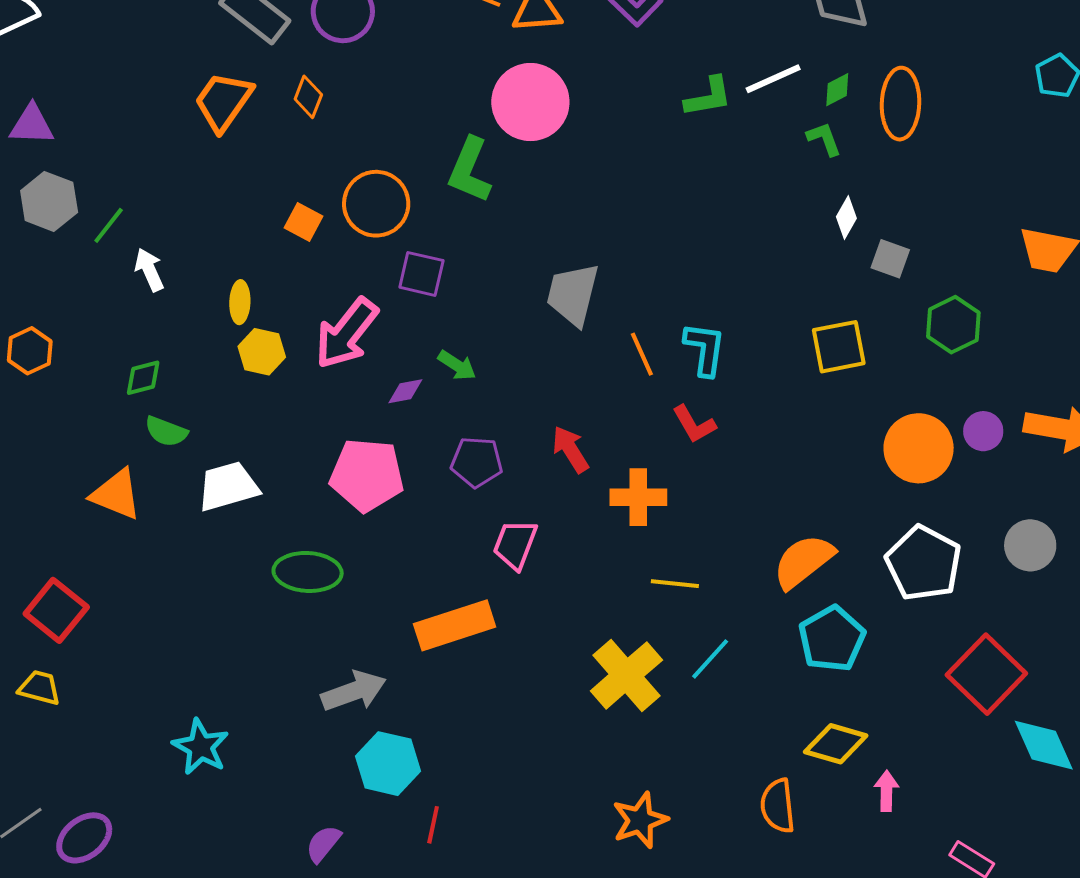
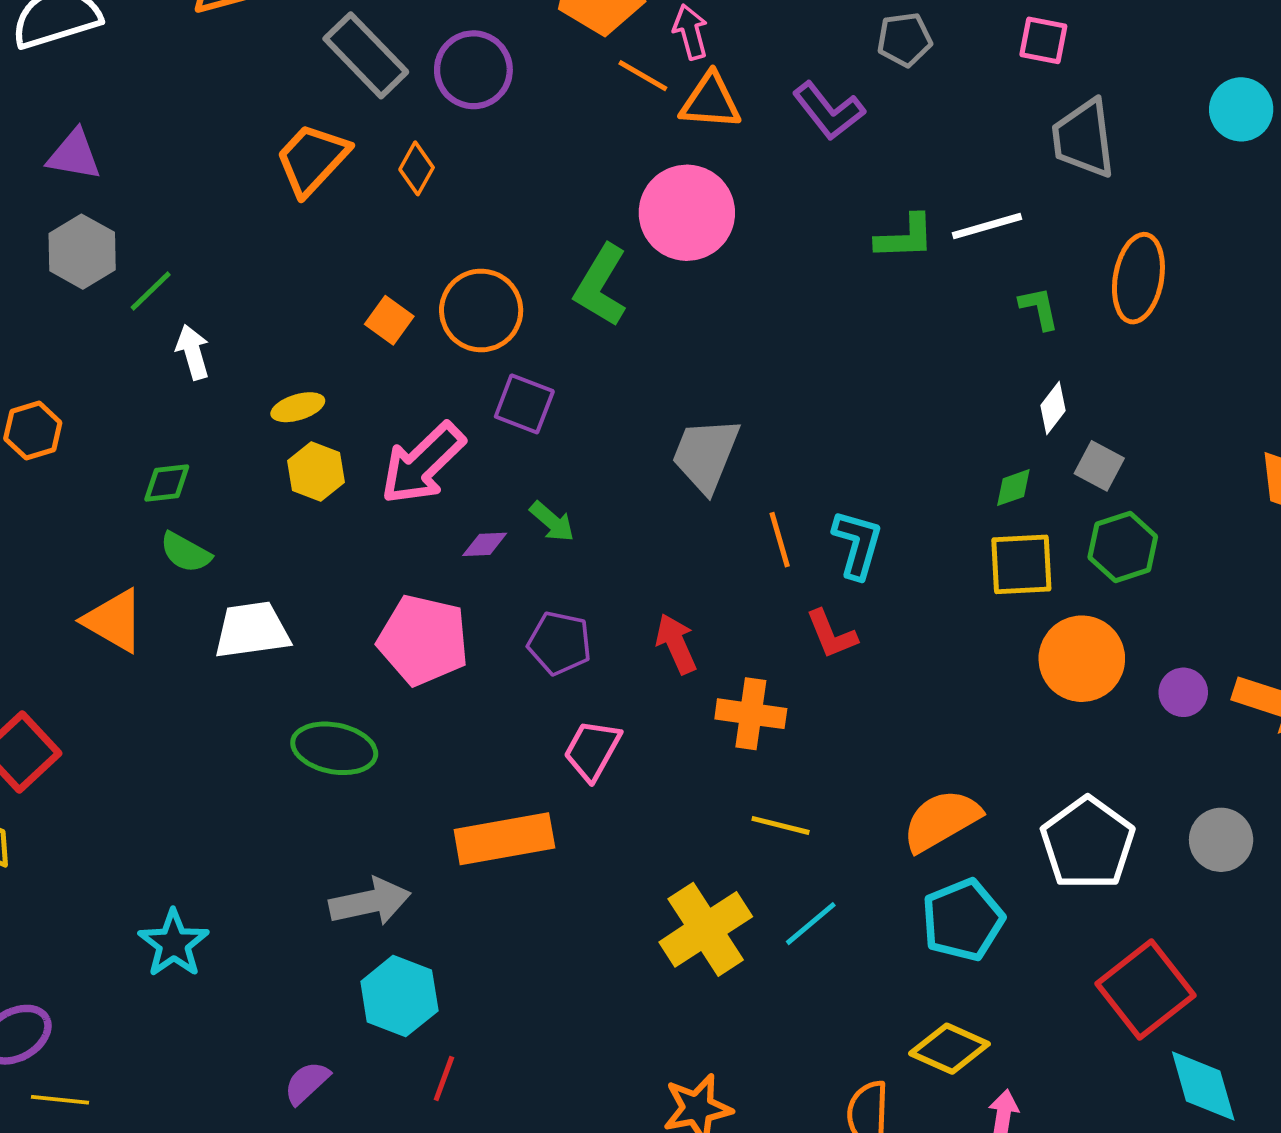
green diamond: (837, 90) -> (1013, 488), moved
yellow ellipse: (240, 302) -> (298, 407), turned 63
green hexagon: (953, 325) -> (1123, 547), moved
orange circle: (919, 448) -> (1082, 659), moved

